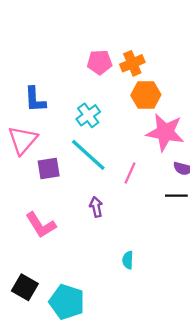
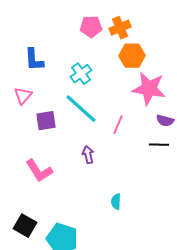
pink triangle: (23, 140) -> (23, 96), size x0.7

